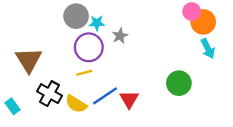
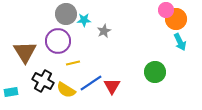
purple circle: (89, 47) -> (58, 41), moved
cyan rectangle: (12, 106) -> (11, 92), turned -64

